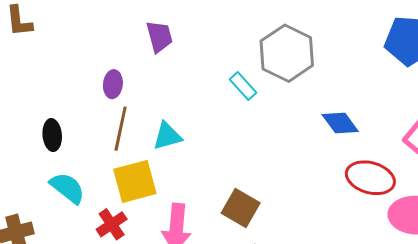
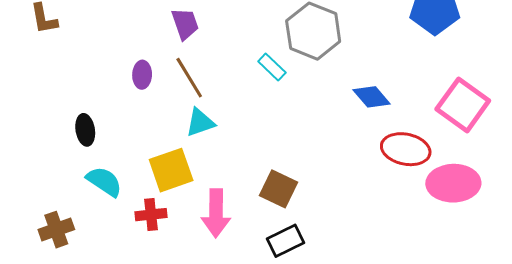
brown line: (121, 129) -> (189, 78), moved, turned -39
red cross: (112, 224) -> (151, 215), turned 32

